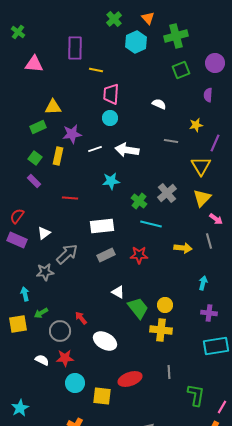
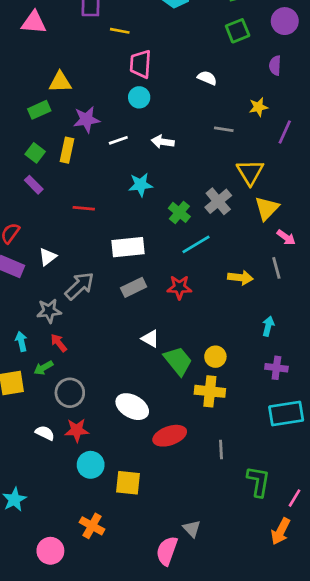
white arrow: (127, 150) -> (163, 142), size x0.7
yellow triangle: (201, 166) -> (250, 172), moved
cyan line: (151, 224) -> (196, 244), turned -45
red arrow: (81, 318) -> (59, 343), moved
red ellipse: (130, 379) -> (170, 436), moved

